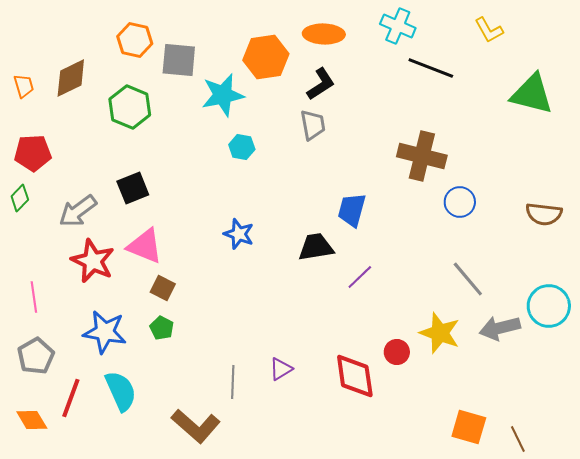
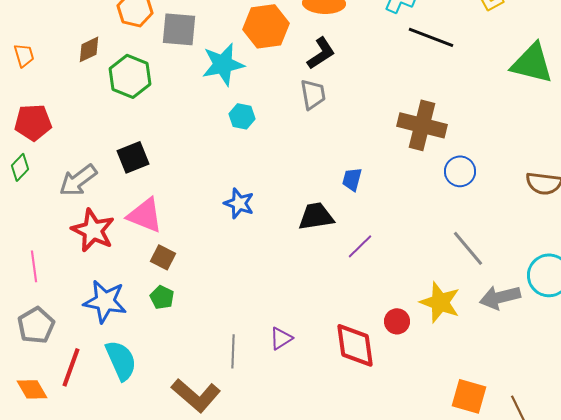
brown diamond: (71, 78) -> (89, 49), moved, size x0.7
blue trapezoid: (352, 210) -> (352, 179), size x0.7

